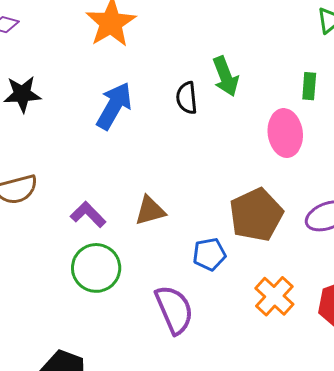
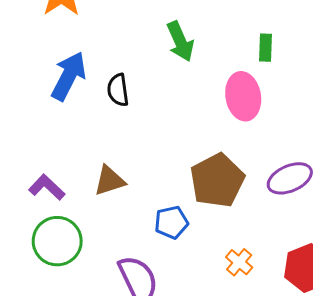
black semicircle: (187, 98) -> (118, 90), moved
orange cross: (274, 296) -> (239, 262), size x0.7

